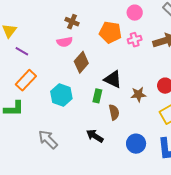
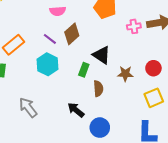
pink cross: (135, 40) -> (134, 26), moved
purple line: (22, 51) -> (50, 39), moved
blue circle: (136, 144) -> (100, 128), moved

